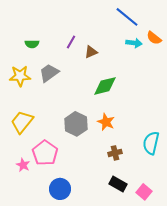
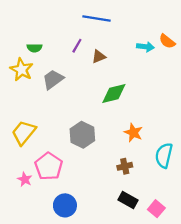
blue line: (127, 17) -> (96, 18), moved, turned -30
yellow star: (20, 76) -> (21, 70), moved, turned 30
orange star: (106, 122) -> (133, 133), moved

